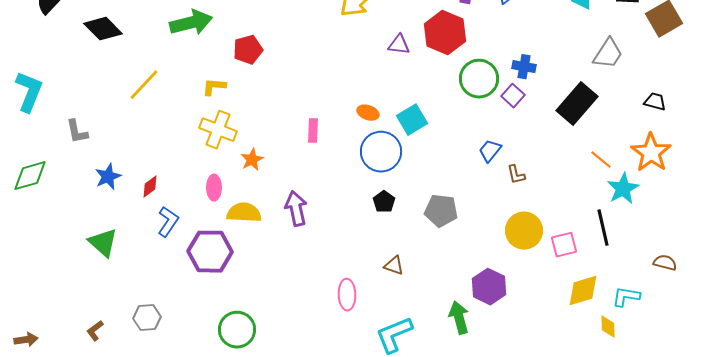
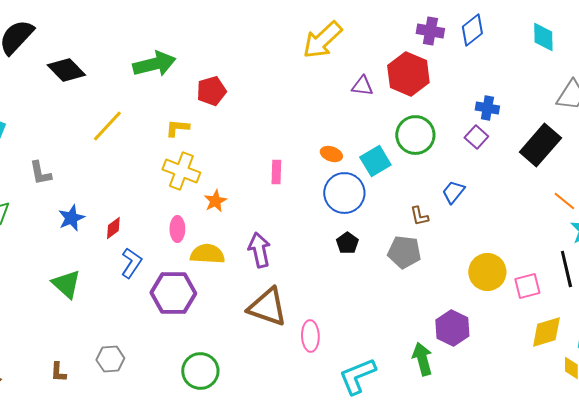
green circle: (479, 79) -> (415, 135), moved
brown L-shape: (516, 175) -> (419, 216), moved
brown triangle: (394, 266) -> (267, 307), moved, size x2.0
brown L-shape: (95, 331) -> (58, 372), turned -50

